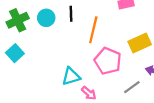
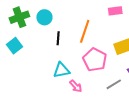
black line: (71, 14) -> (58, 38), moved

